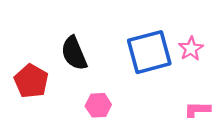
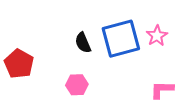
black semicircle: (74, 53) -> (83, 43), moved, size x0.7

